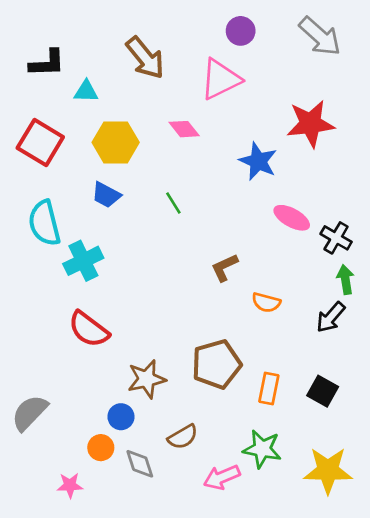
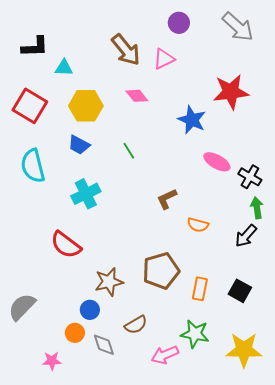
brown arrow: (145, 58) -> (126, 50), moved
pink triangle: (220, 79) -> (164, 59), size x0.7
cyan cross: (83, 261) -> (86, 194), moved

